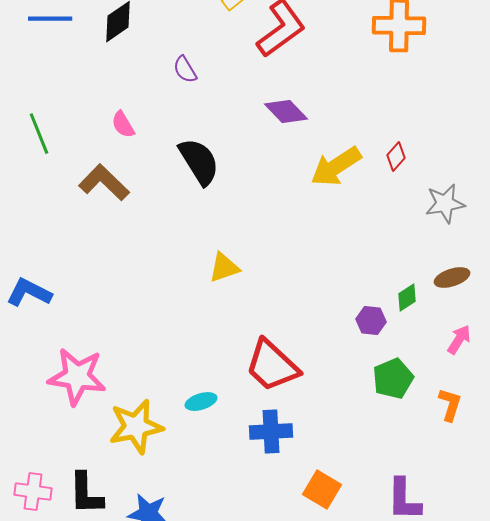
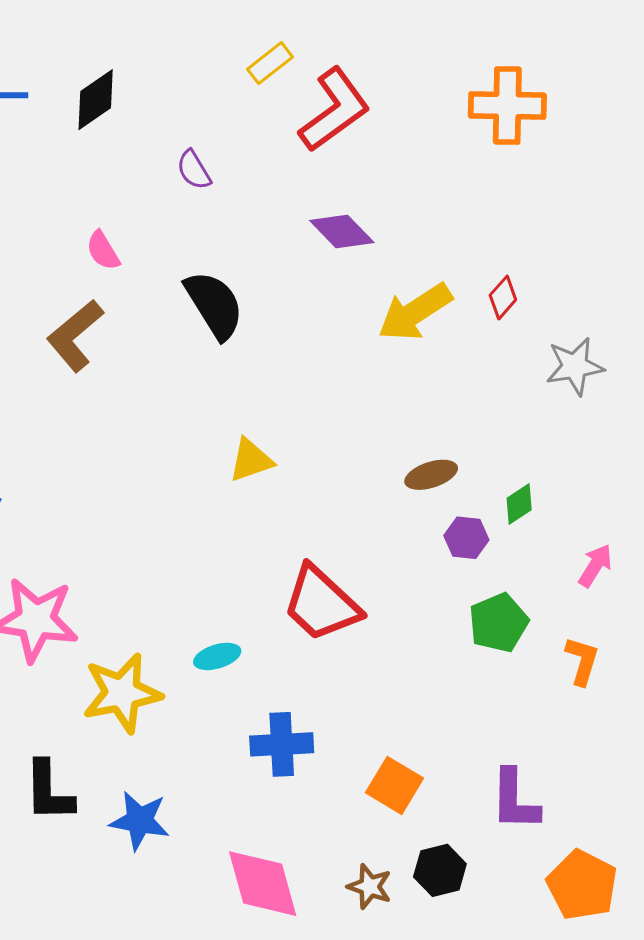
brown L-shape: (104, 183) -> (75, 336), turned -84
brown ellipse: (452, 278) -> (431, 475), moved
blue cross: (271, 432) -> (282, 744), moved

